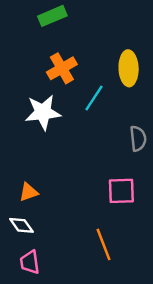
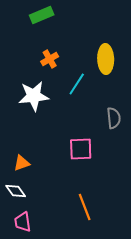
orange cross: (62, 68) -> (50, 59), size x0.7
pink square: (121, 191) -> (81, 149), moved

